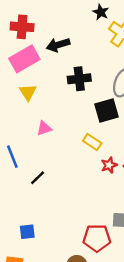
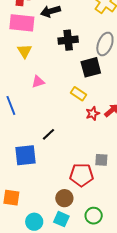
pink rectangle: (24, 59) -> (22, 23), turned 35
black line: (38, 178) -> (48, 134), moved
blue square: (27, 232) -> (25, 155), moved, size x1.6

